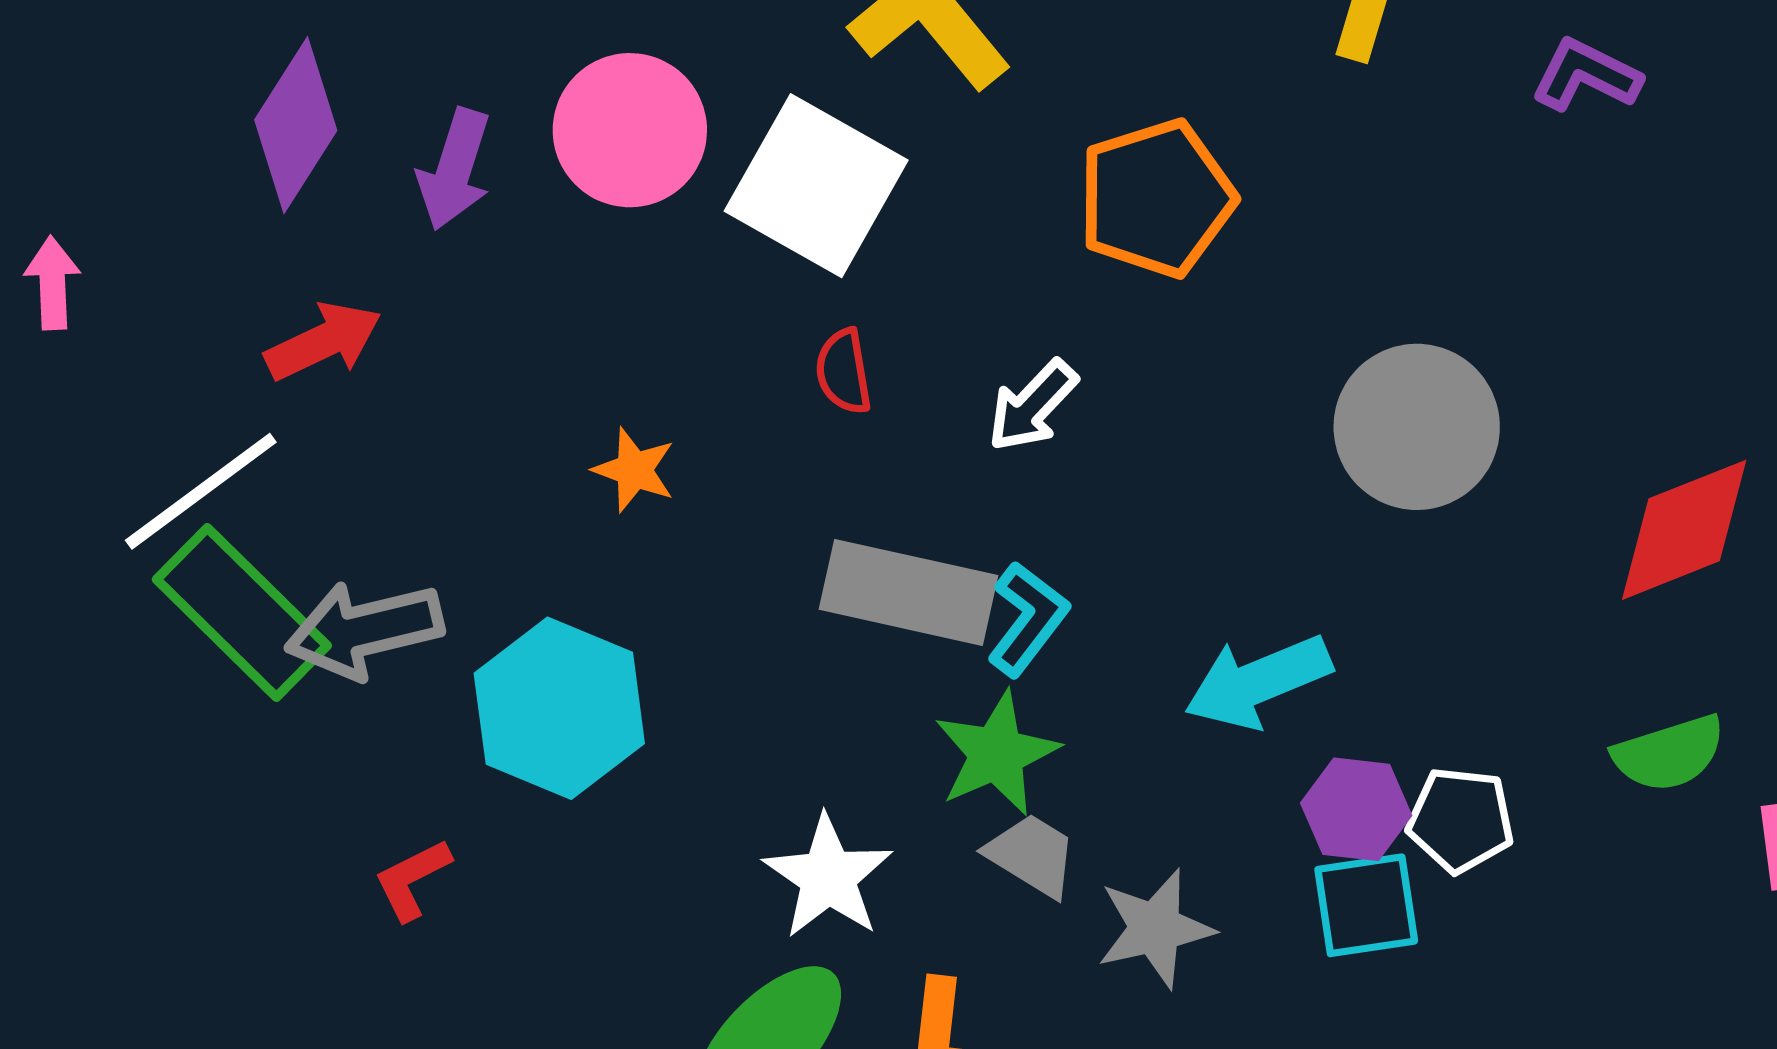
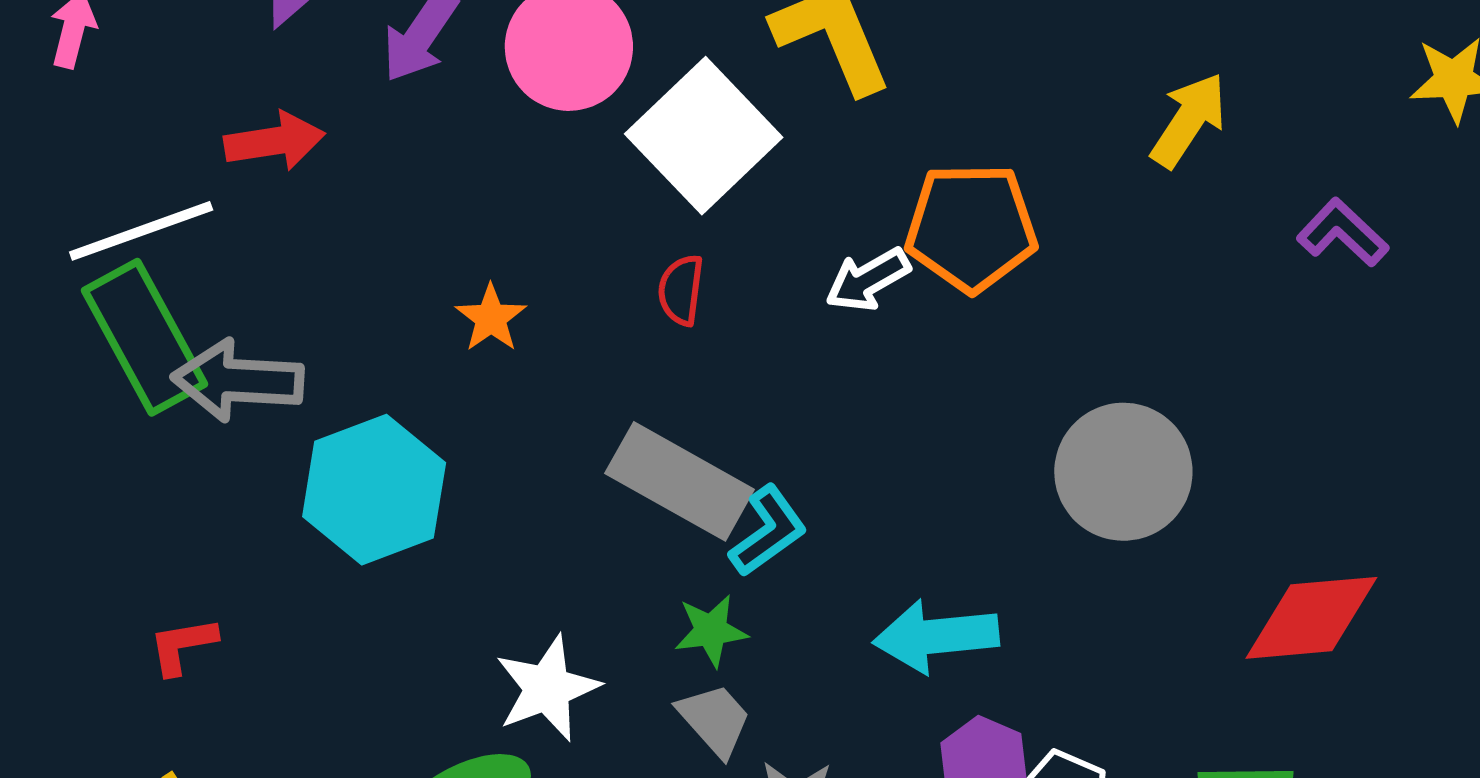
white arrow: (1032, 406) -> (868, 280), moved
green star: (997, 754) -> (711, 631), size x0.7
red L-shape: (412, 879) -> (183, 646), moved

